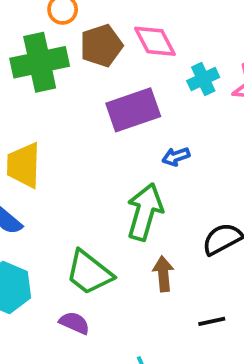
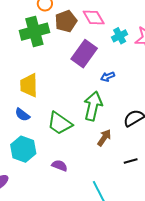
purple rectangle: (133, 110) -> (84, 54), turned -32
green trapezoid: (89, 273) -> (60, 123), moved
brown arrow: (163, 274) -> (104, 138), turned 42

